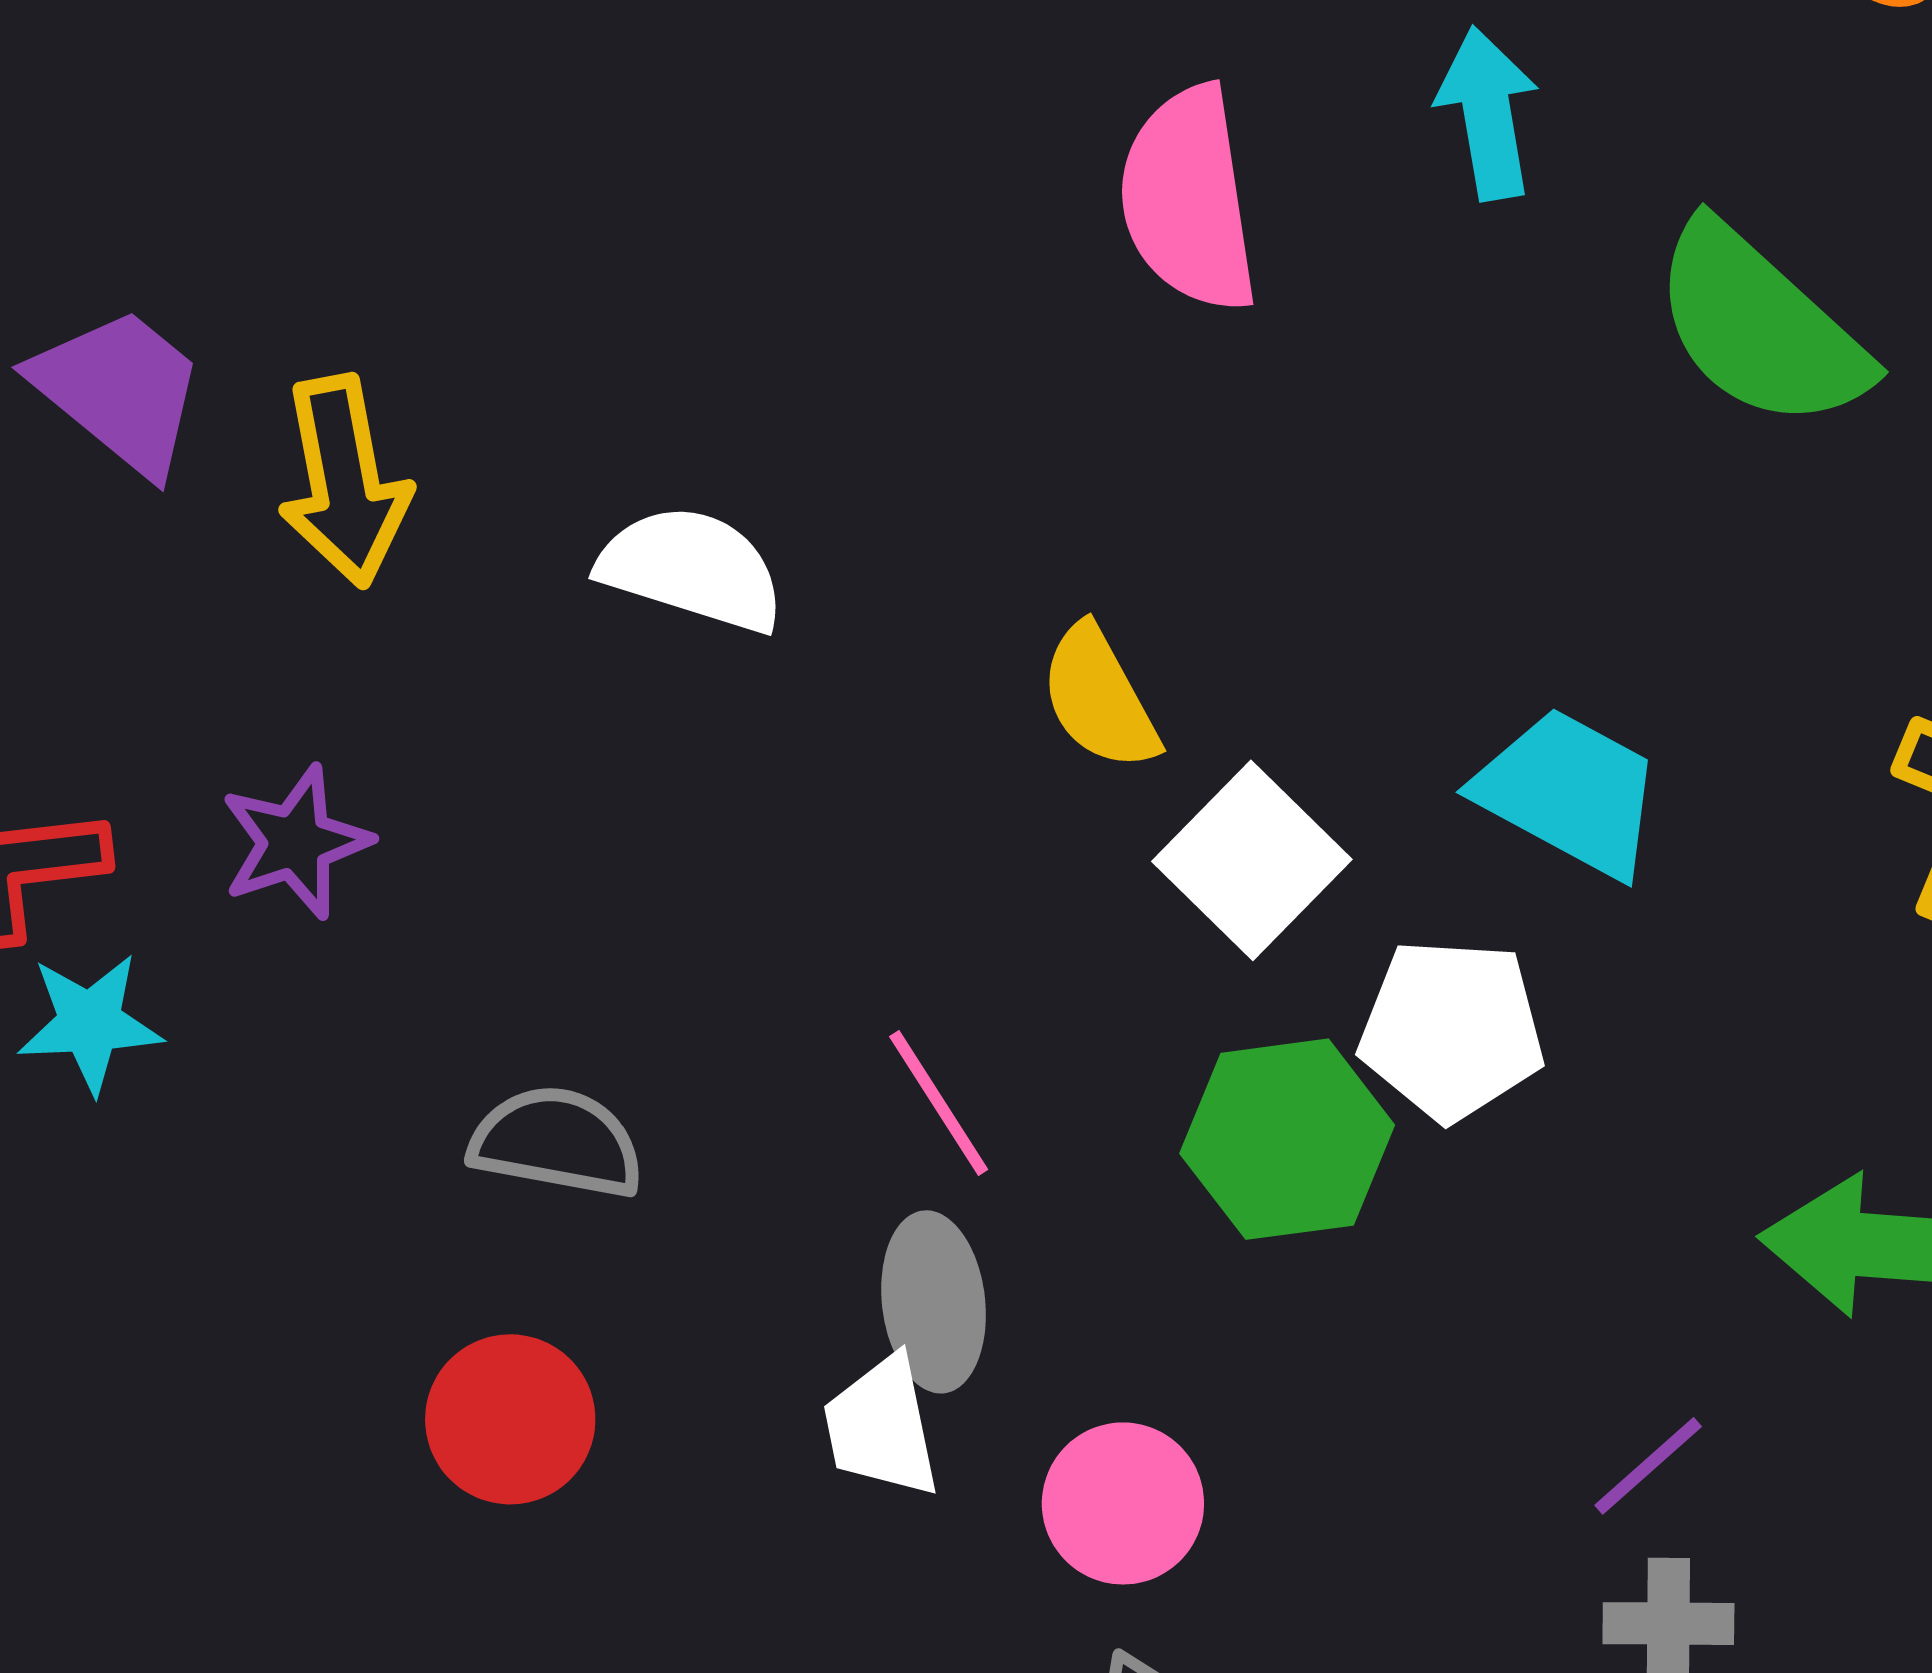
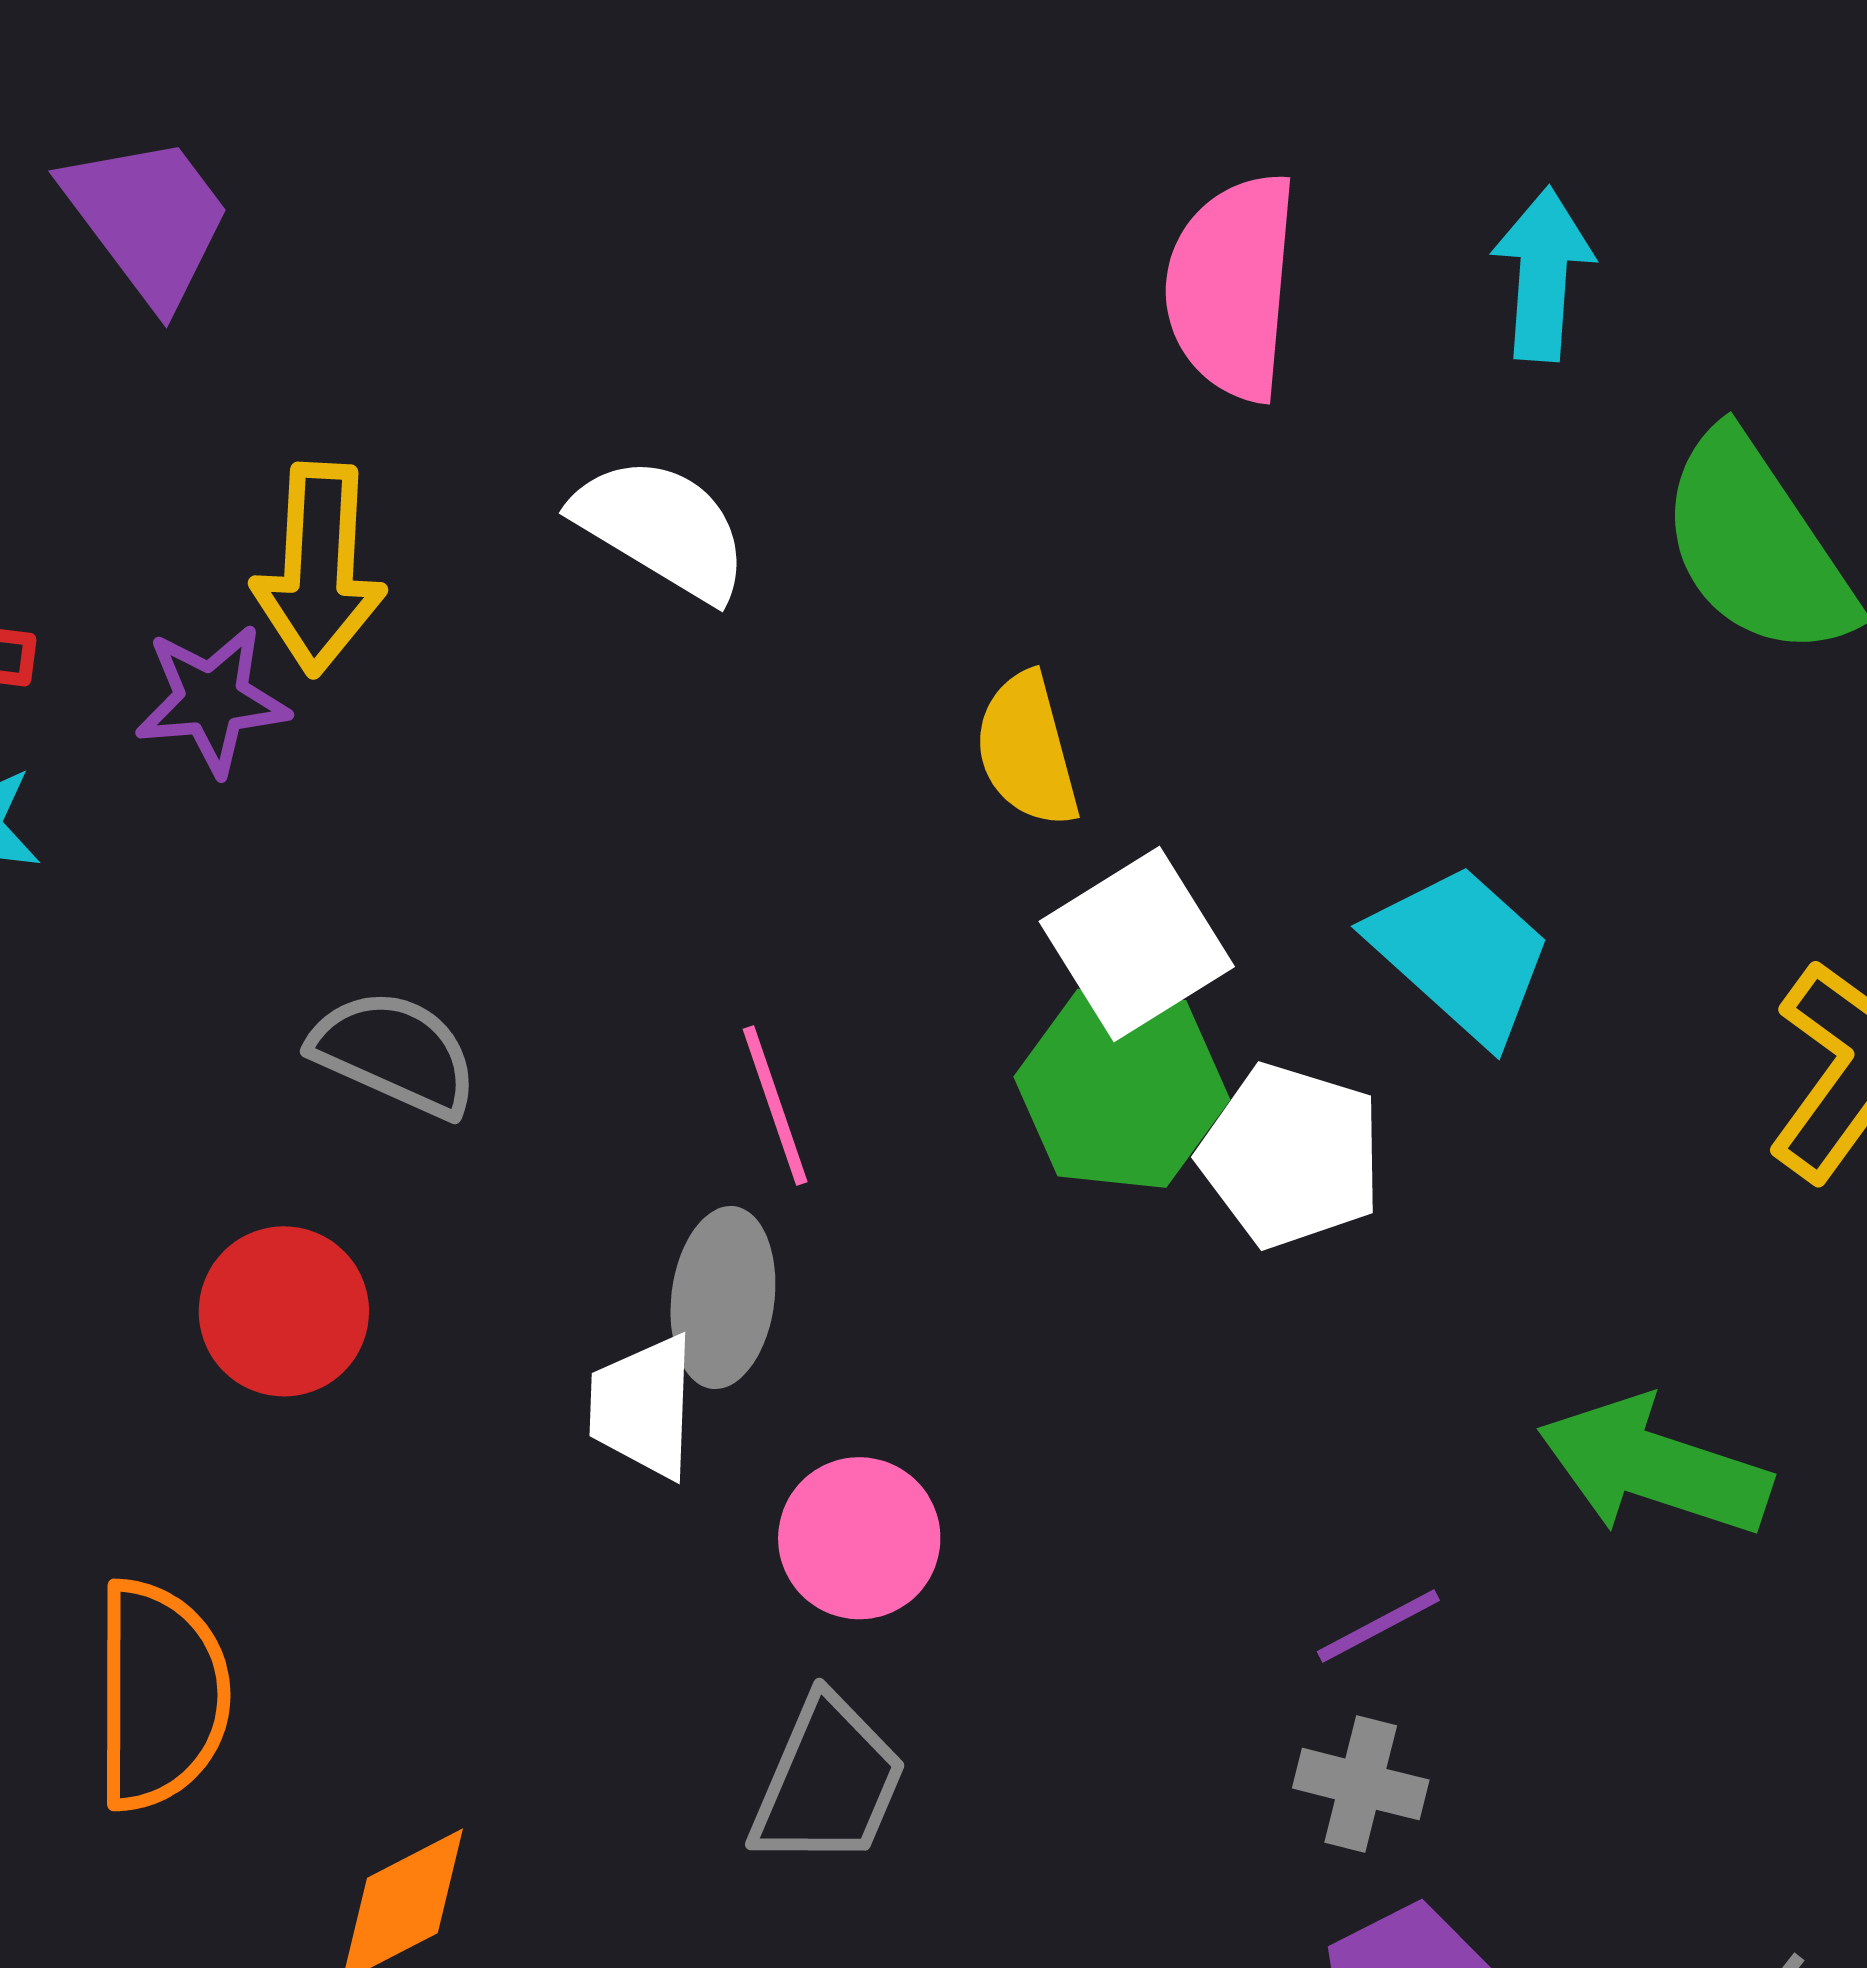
yellow arrow: (344, 481) -> (319, 569), moved
green hexagon: (1287, 1139) -> (1122, 1088), moved

